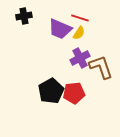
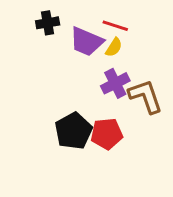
black cross: (24, 16) -> (48, 23), moved

